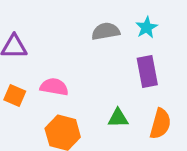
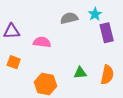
purple rectangle: (147, 72) -> (107, 33), moved
pink semicircle: (54, 87) -> (42, 42), moved

